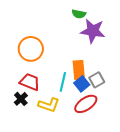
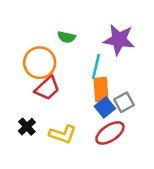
green semicircle: (79, 14) -> (66, 37), moved
red trapezoid: (30, 82) -> (47, 88), moved, turned 115
cyan line: (63, 82) -> (96, 66), moved

